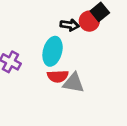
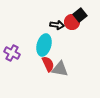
red semicircle: (58, 76) -> (48, 64), turned -112

